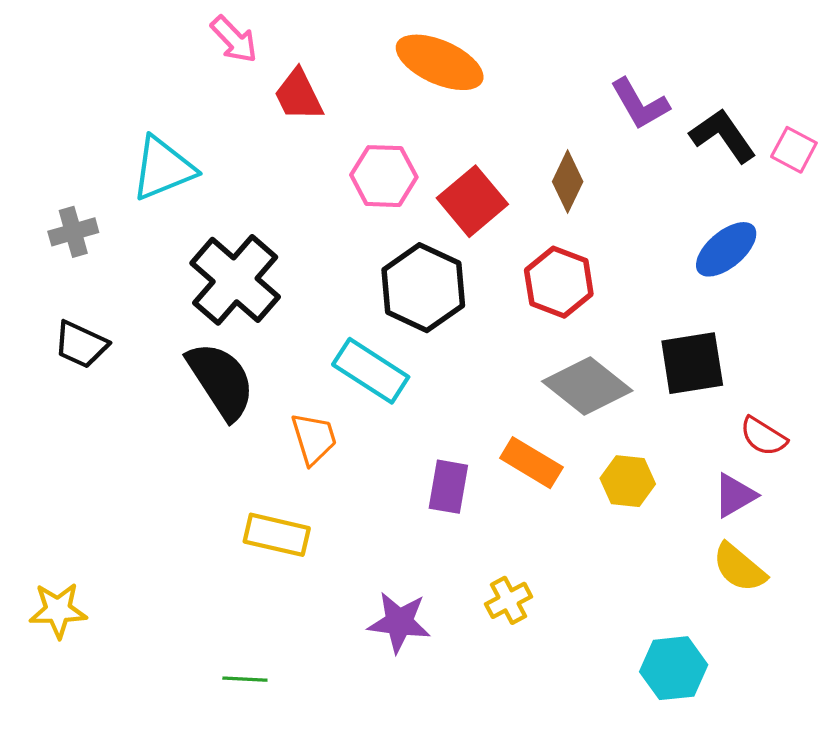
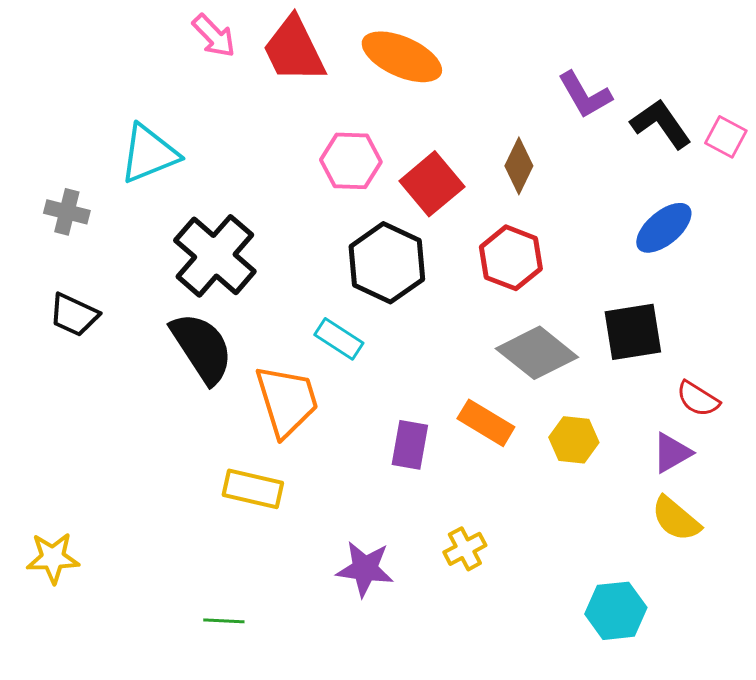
red trapezoid: (299, 95) -> (294, 50), moved, size x1.4
gray cross: (73, 232) -> (67, 212), turned 30
cyan rectangle: (371, 371) -> (339, 339), size x0.7
orange trapezoid: (314, 439) -> (287, 401), size x1.5

